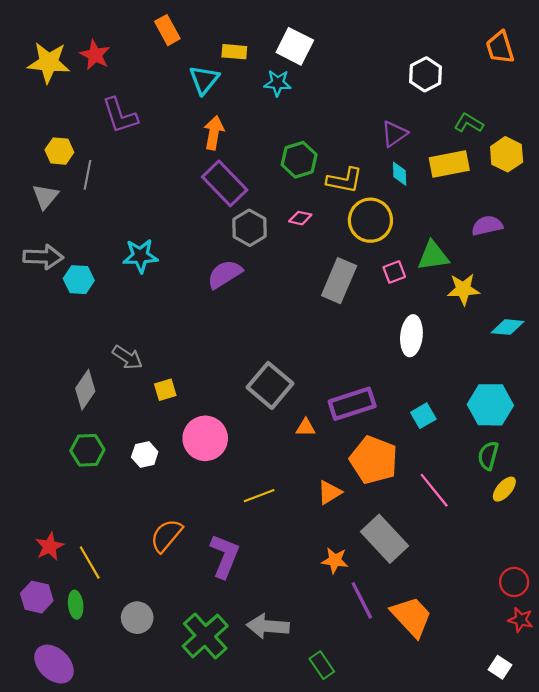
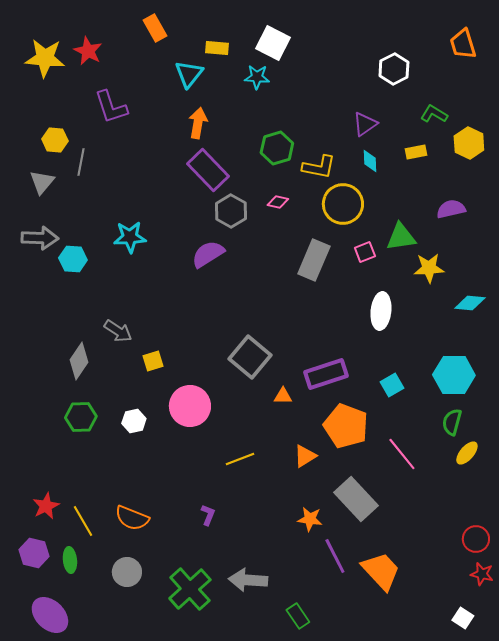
yellow rectangle: (449, 164) -> (416, 152), size x0.6
orange semicircle: (166, 536) -> (132, 518), moved, turned -108
purple L-shape: (225, 556) -> (208, 515), size x0.5

